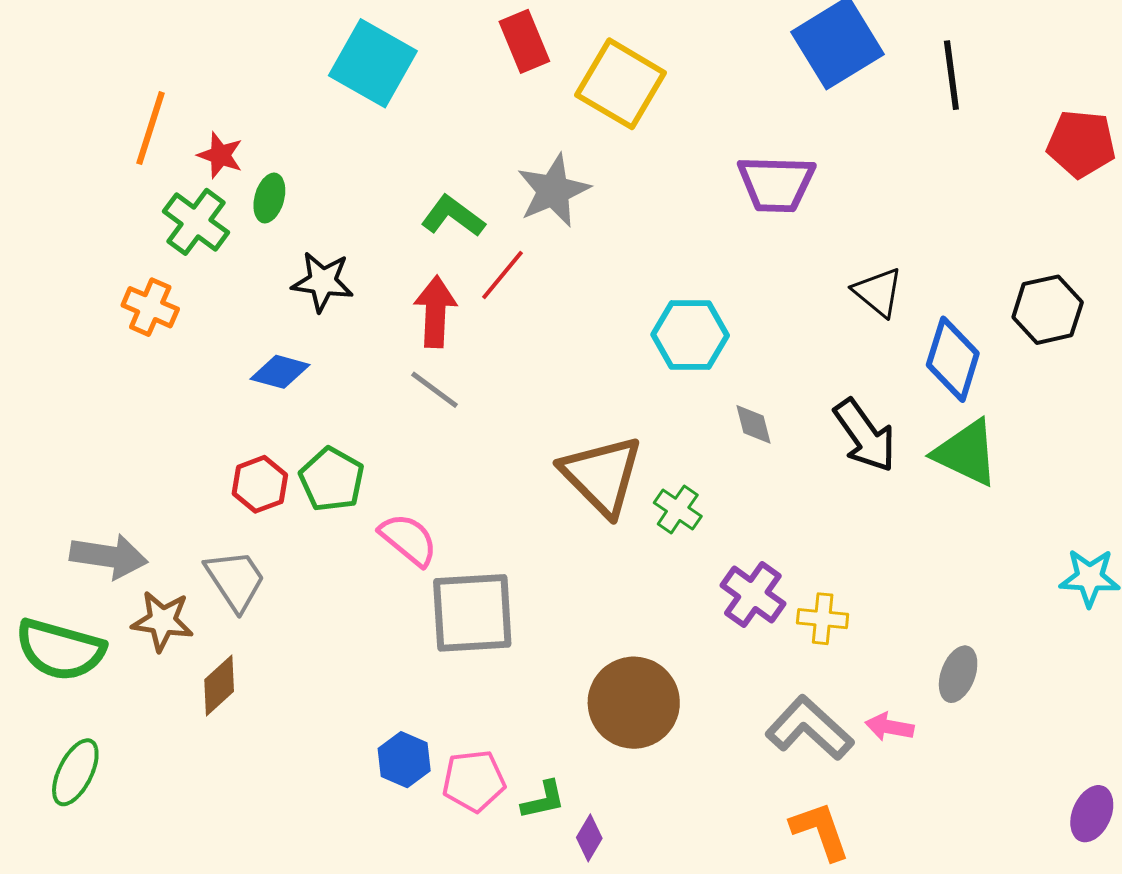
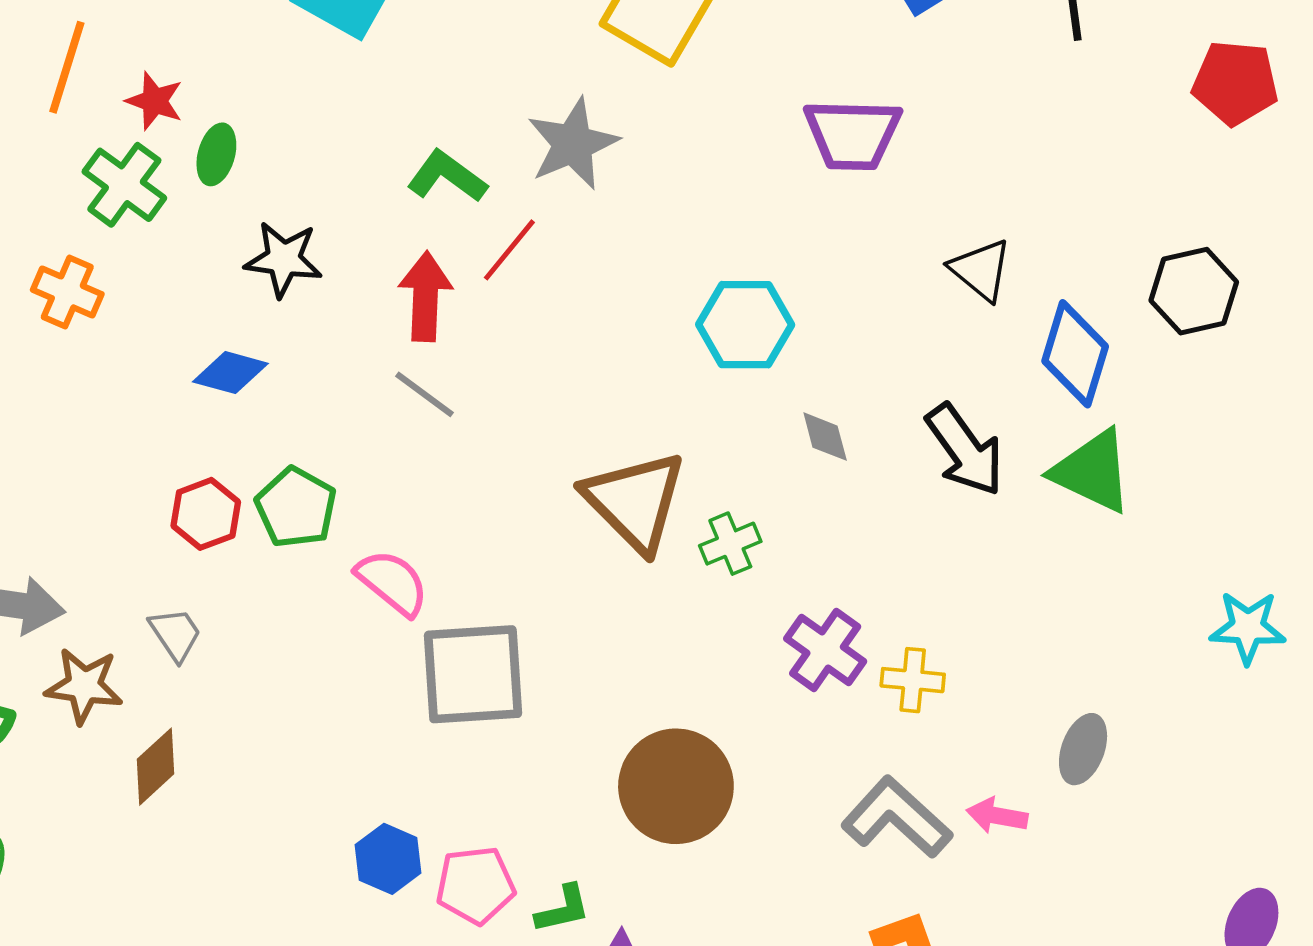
green cross: (678, 509) -> (730, 544), turned 33
gray trapezoid: (235, 580) -> (175, 634), size x0.7

